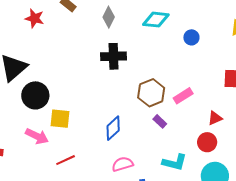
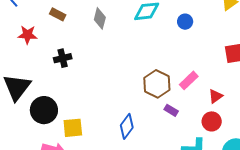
black cross: (114, 56) -> (63, 58), moved, size x0.7
red triangle: (215, 118) -> (215, 96), moved
red circle: (207, 142) -> (212, 121), moved

